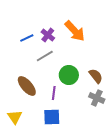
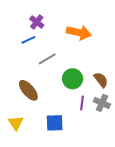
orange arrow: (75, 31) -> (79, 33), turned -35
purple cross: (48, 35) -> (37, 22), moved
purple line: (54, 93) -> (82, 103), moved

